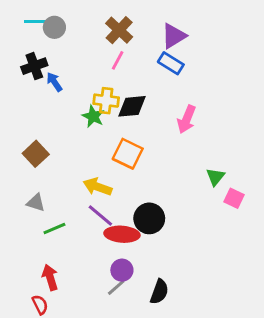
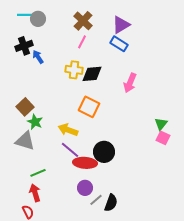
green star: (93, 116) -> (35, 122), moved
green triangle: (215, 177) -> (161, 124), moved
gray triangle: (36, 203) -> (25, 141), size x1.5
green line: (54, 228) -> (38, 173), moved
gray line: (116, 287) -> (96, 200), moved

